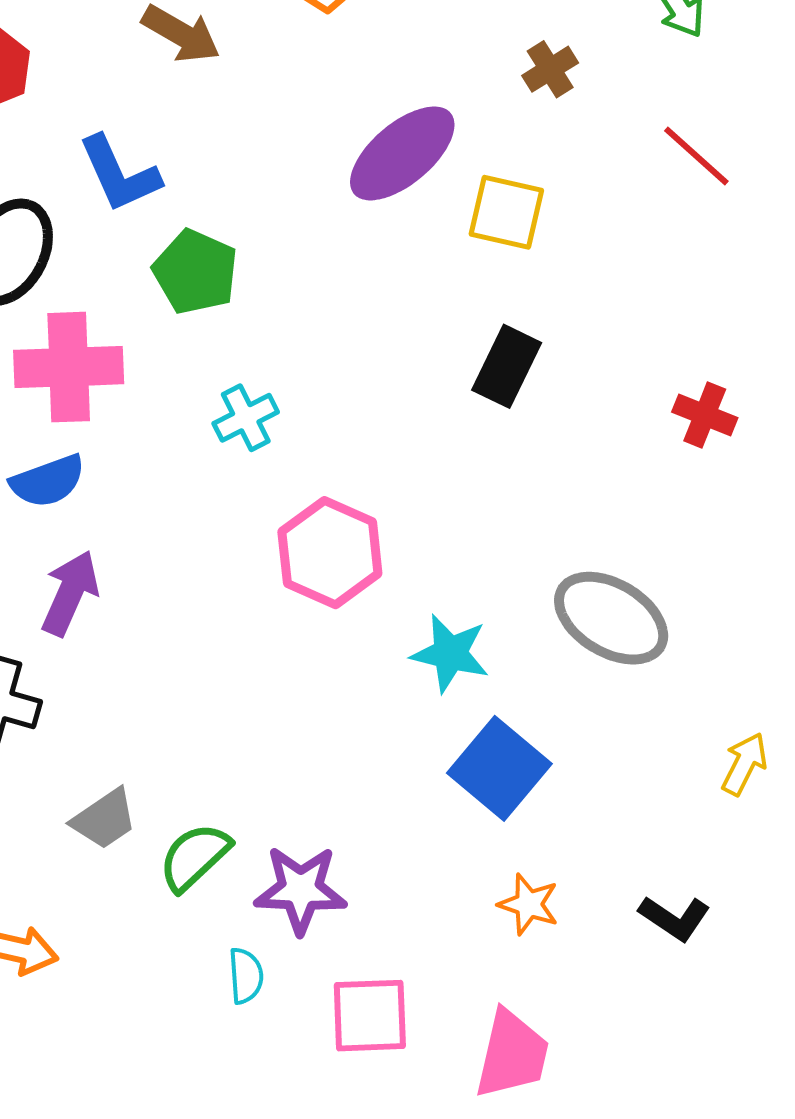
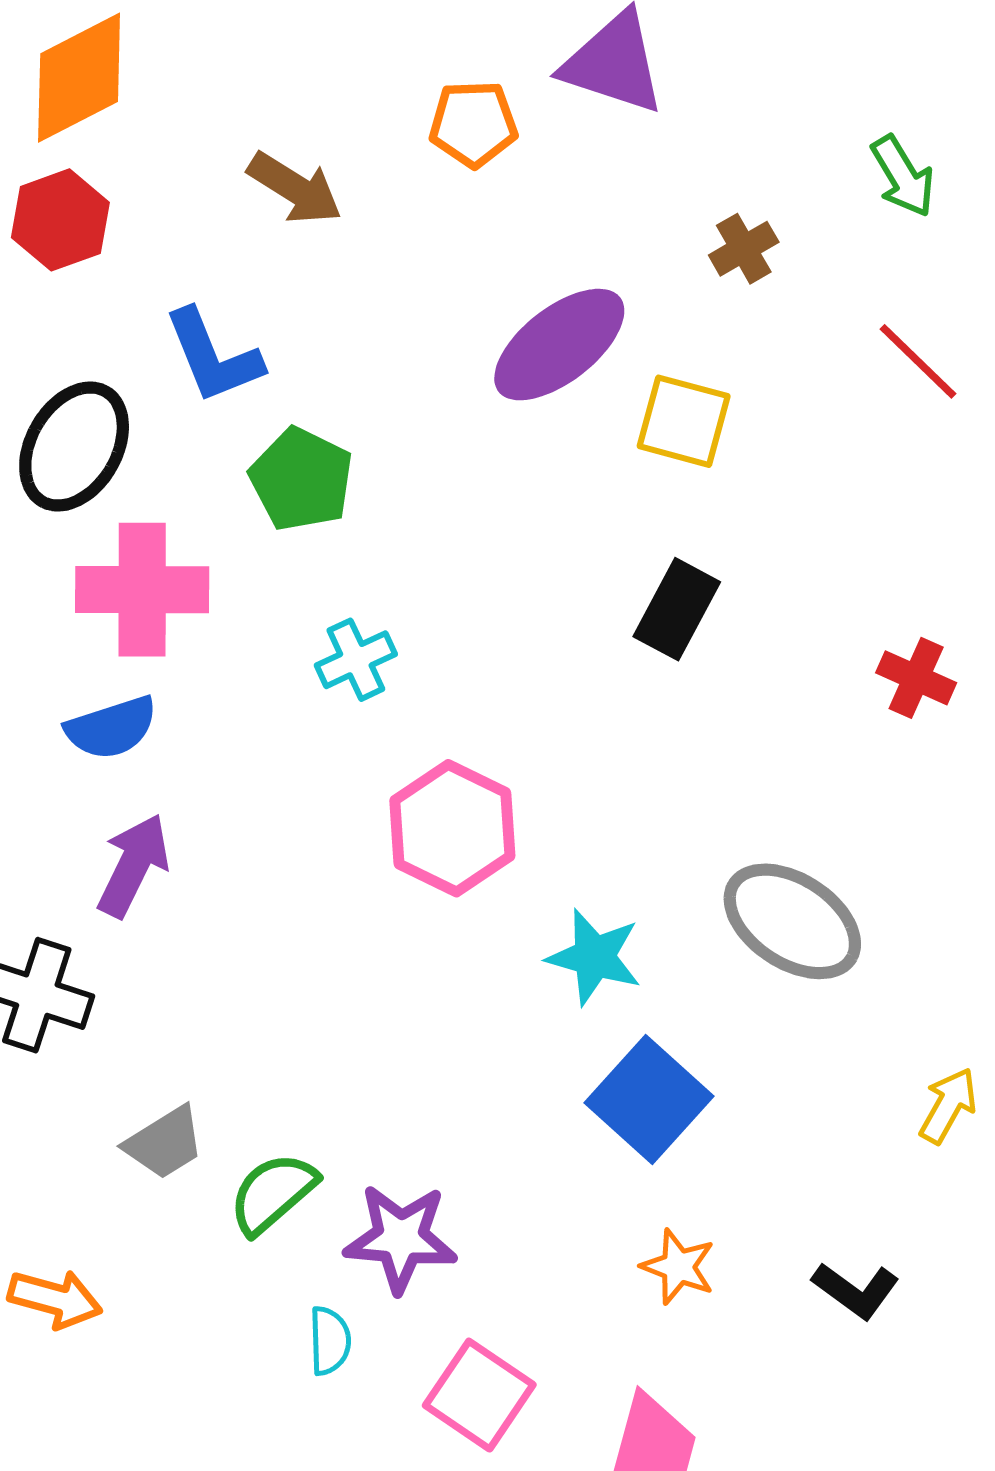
pink square: (370, 1016) -> (479, 1395), turned 34

